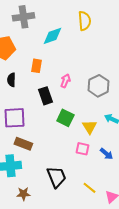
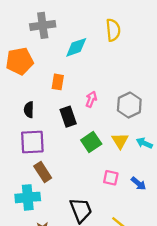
black semicircle: (11, 80) -> (29, 110), moved
green square: (65, 118) -> (91, 142), turned 30
yellow triangle: (89, 127) -> (120, 141), moved
brown rectangle: (23, 144) -> (43, 172), turned 36

